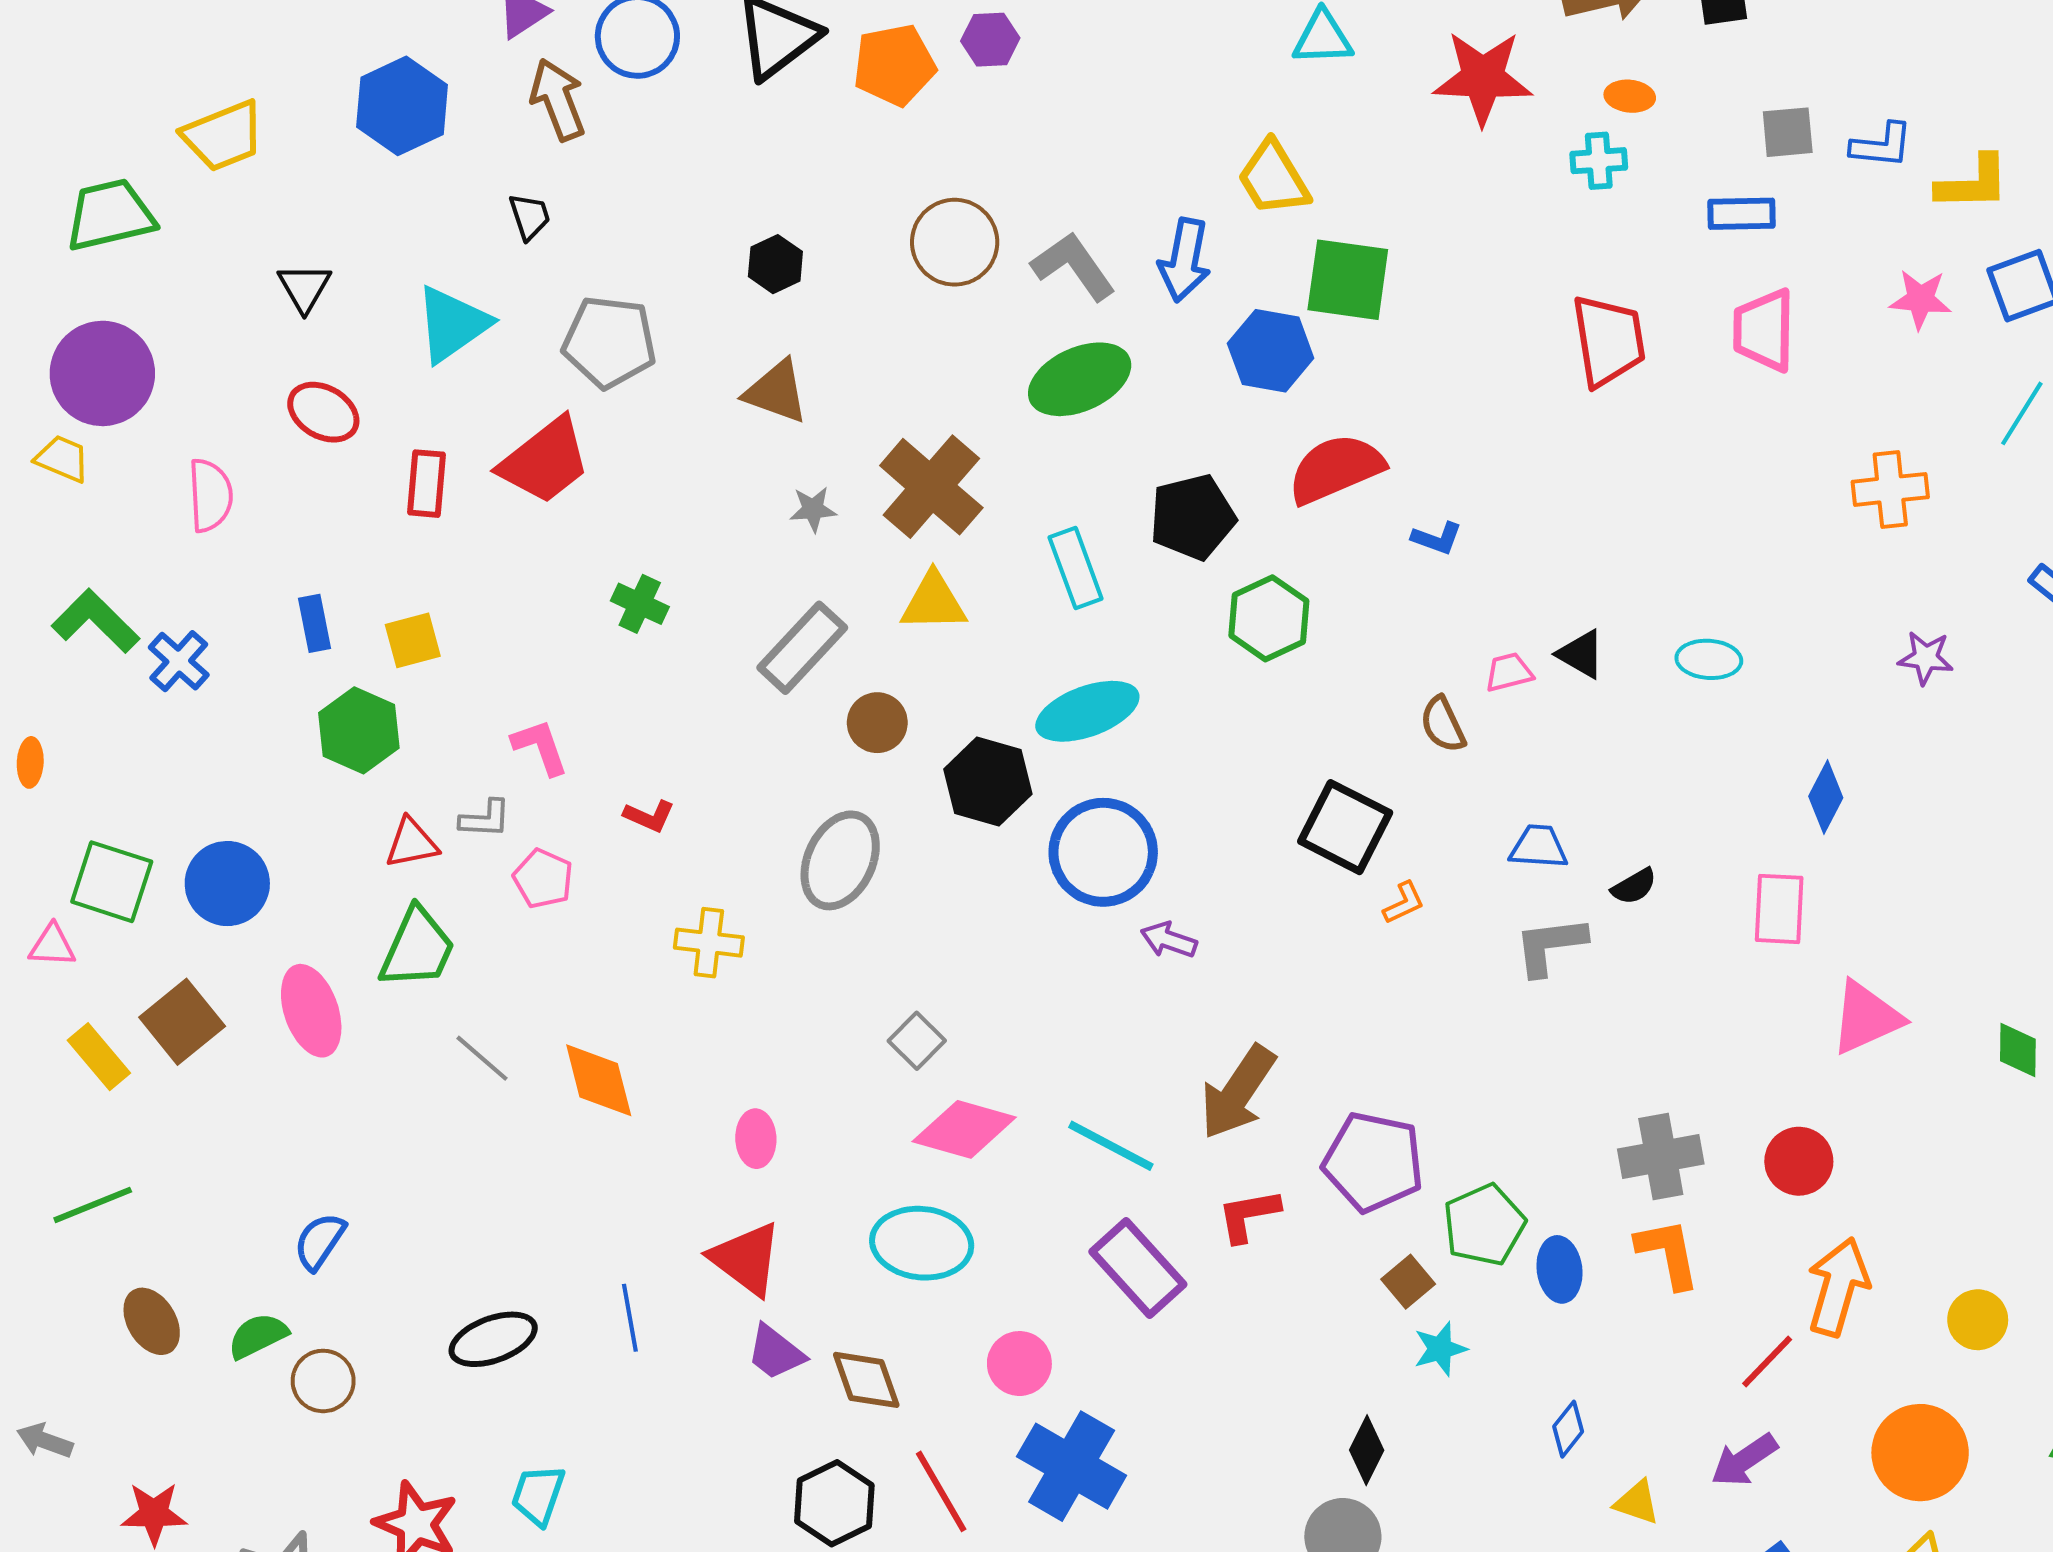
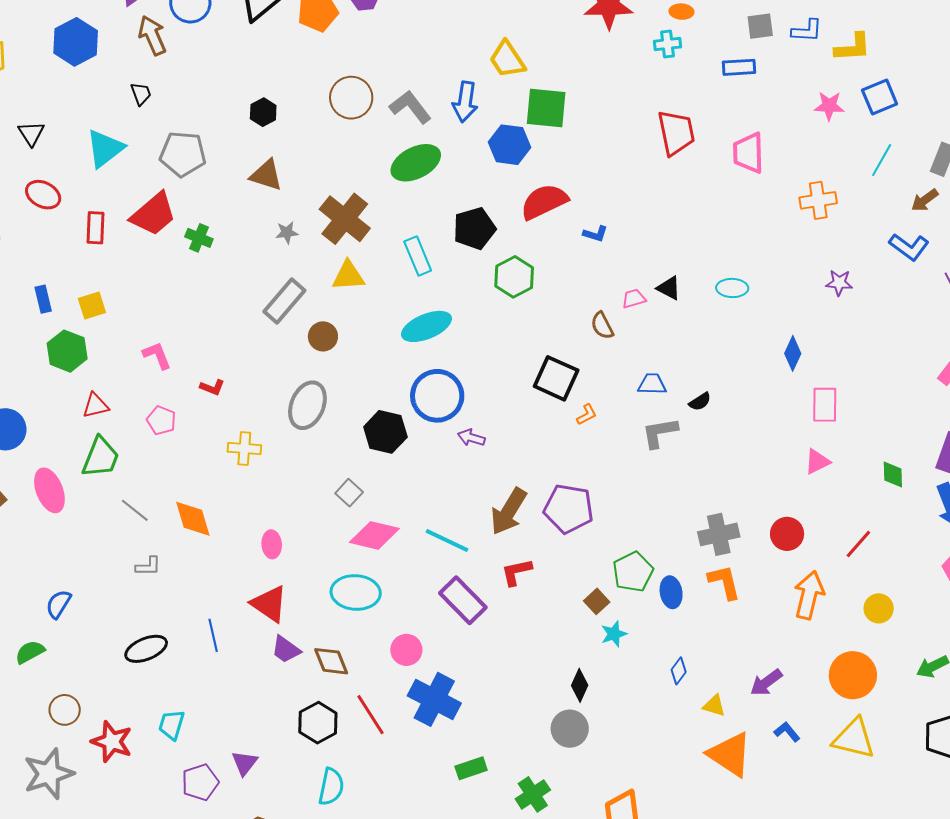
pink trapezoid: (1764, 330) -> (748, 153), moved
green cross: (640, 604) -> (199, 238), moved
black hexagon: (988, 782) -> (385, 432), moved
gray L-shape: (485, 819) -> (148, 566), moved
pink rectangle: (1779, 909) -> (825, 405), moved
pink triangle: (1866, 1018) -> (817, 462), size x0.7
purple pentagon: (1373, 1162) -> (569, 509), moved
red line: (1767, 1362) -> (858, 544), moved
brown circle: (323, 1381) -> (65, 710), moved

